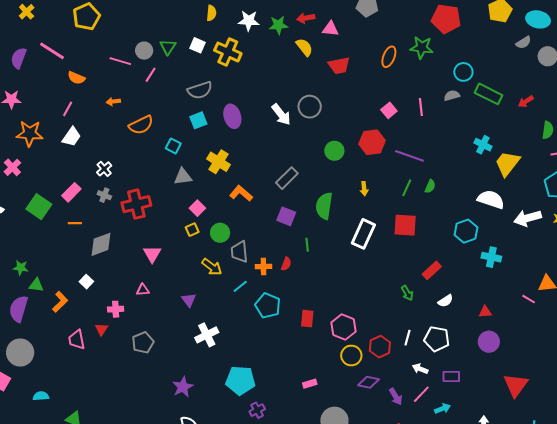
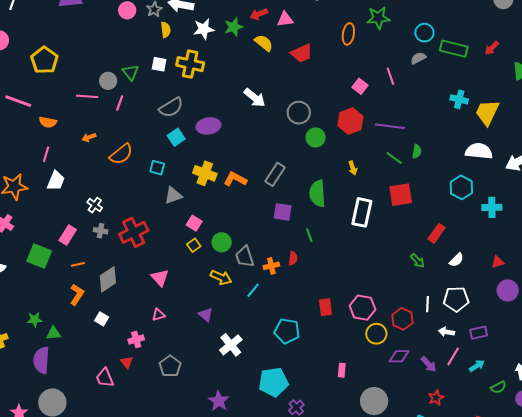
gray circle: (310, 107) -> (299, 113), moved
white arrow: (281, 114) -> (255, 98), moved
purple ellipse: (232, 116) -> (208, 126), turned -70
green line: (407, 188) -> (394, 158), turned -66
orange L-shape: (241, 193) -> (235, 179), moved
orange L-shape: (60, 302) -> (77, 295), moved
cyan pentagon: (268, 306) -> (287, 331), moved
pink rectangle: (310, 384) -> (342, 370), turned -56

